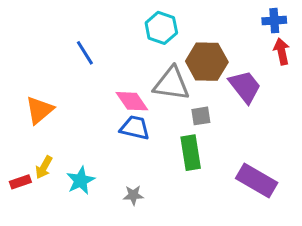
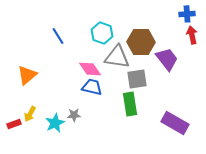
cyan hexagon: (161, 28) -> (102, 33), moved
gray square: (201, 116) -> (137, 79), size x1.5
gray star: (133, 195) -> (74, 115), moved

